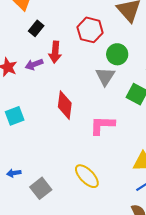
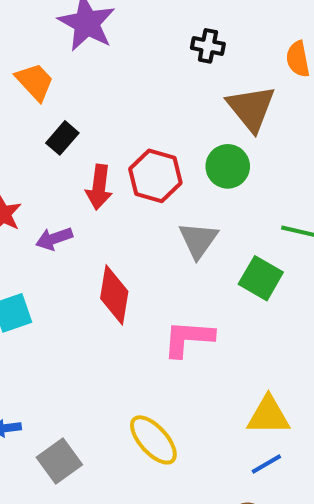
red hexagon: (90, 30) -> (155, 176), moved
green circle: (117, 54) -> (228, 166), moved
purple arrow: (34, 64) -> (54, 239), moved

